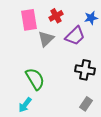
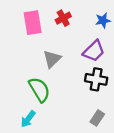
purple trapezoid: (75, 36) -> (94, 51), moved
gray triangle: (46, 39) -> (52, 59), moved

